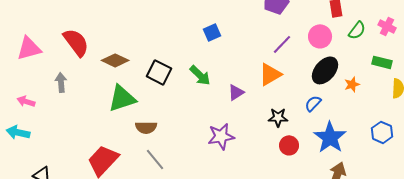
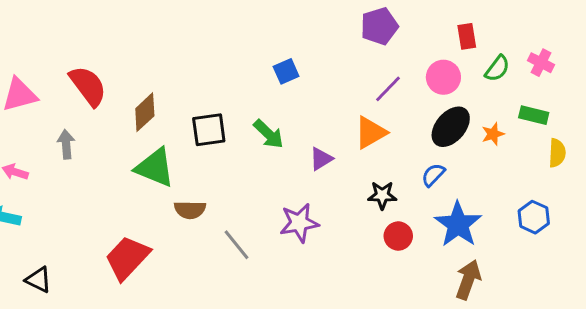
brown diamond: (115, 60) -> (145, 112), turned -68
black square: (159, 72) -> (209, 130), turned -35
orange star: (352, 84) -> (493, 134), moved
green triangle: (122, 98) -> (155, 168), turned 40
gray line: (155, 159) -> (237, 245), moved

